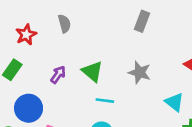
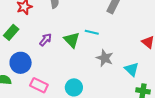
gray star: (140, 72) -> (105, 58), moved
cyan line: (105, 101) -> (92, 32), moved

